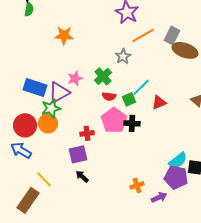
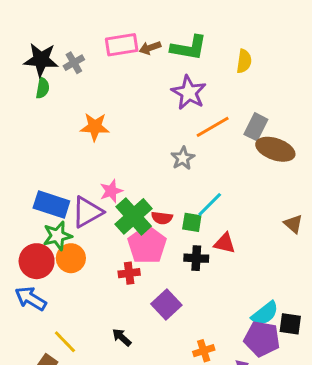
green cross: (103, 76) -> (134, 216), moved, size x1.4
green square: (129, 99) -> (192, 222), turned 32
red triangle: (159, 102) -> (225, 243), moved, turned 35
green star: (51, 108) -> (57, 236), moved
pink pentagon: (114, 120) -> (147, 245), moved
purple square: (78, 154) -> (166, 304), moved, turned -30

